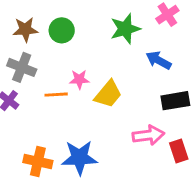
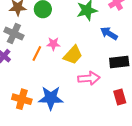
orange line: (56, 95) -> (37, 54), turned -63
pink arrow: (148, 135) -> (89, 78), moved

